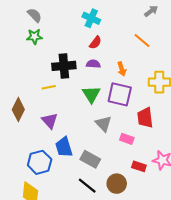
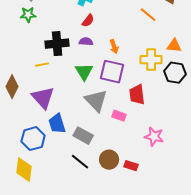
orange line: (142, 41) -> (148, 15), moved
purple triangle: (50, 121) -> (43, 98), size x1.4
gray triangle: (103, 124) -> (96, 101), size x1.4
red rectangle: (139, 166) -> (131, 166), moved

